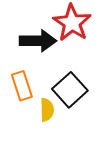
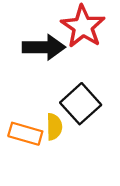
orange rectangle: (22, 86) -> (25, 134), moved, turned -56

